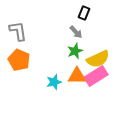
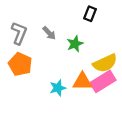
gray L-shape: (18, 31) -> (19, 33), turned 30
gray arrow: (76, 32) -> (49, 33), moved
green star: (75, 51) -> (75, 44), moved

